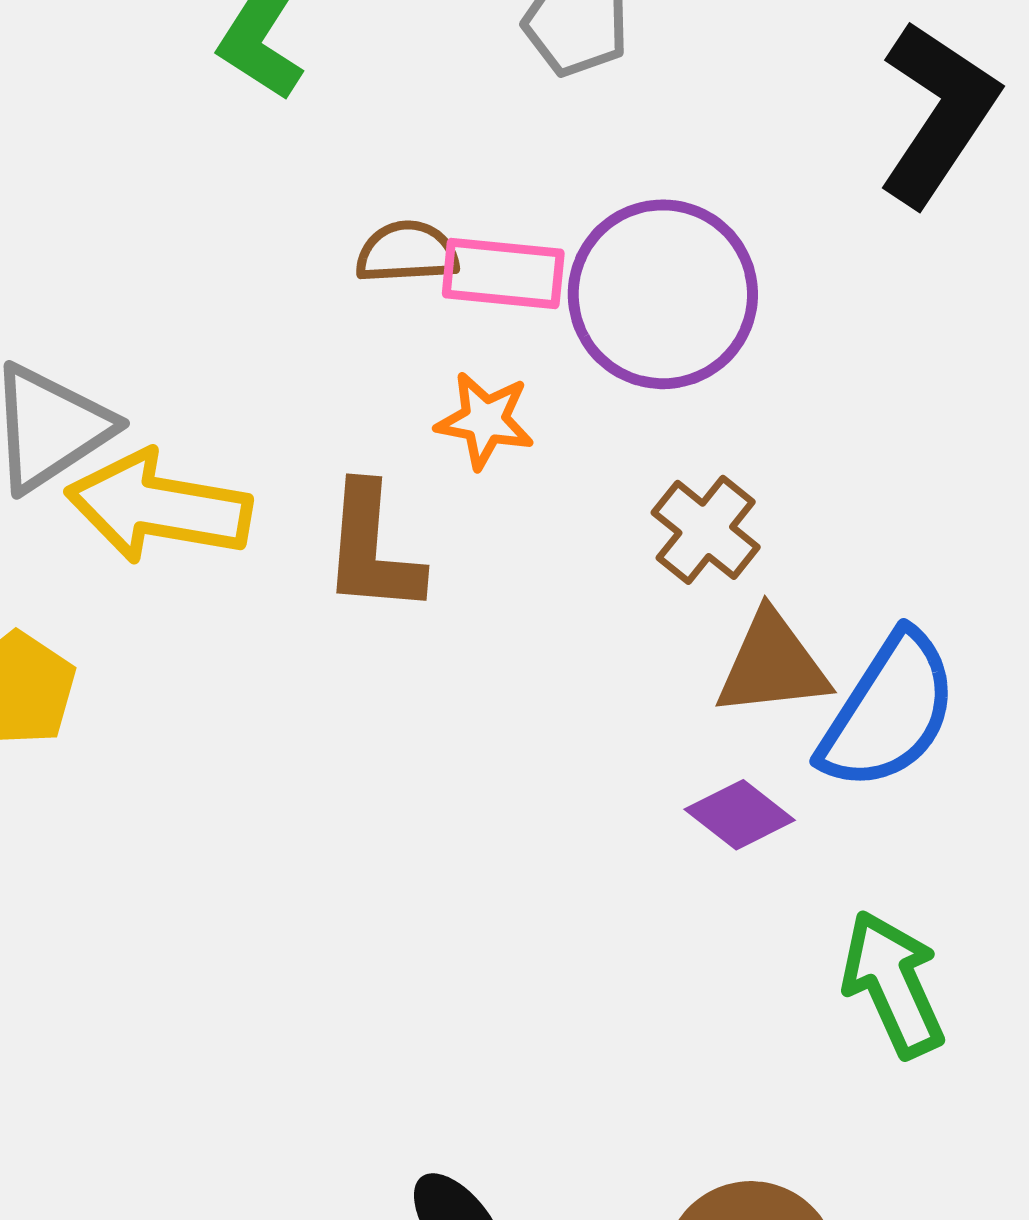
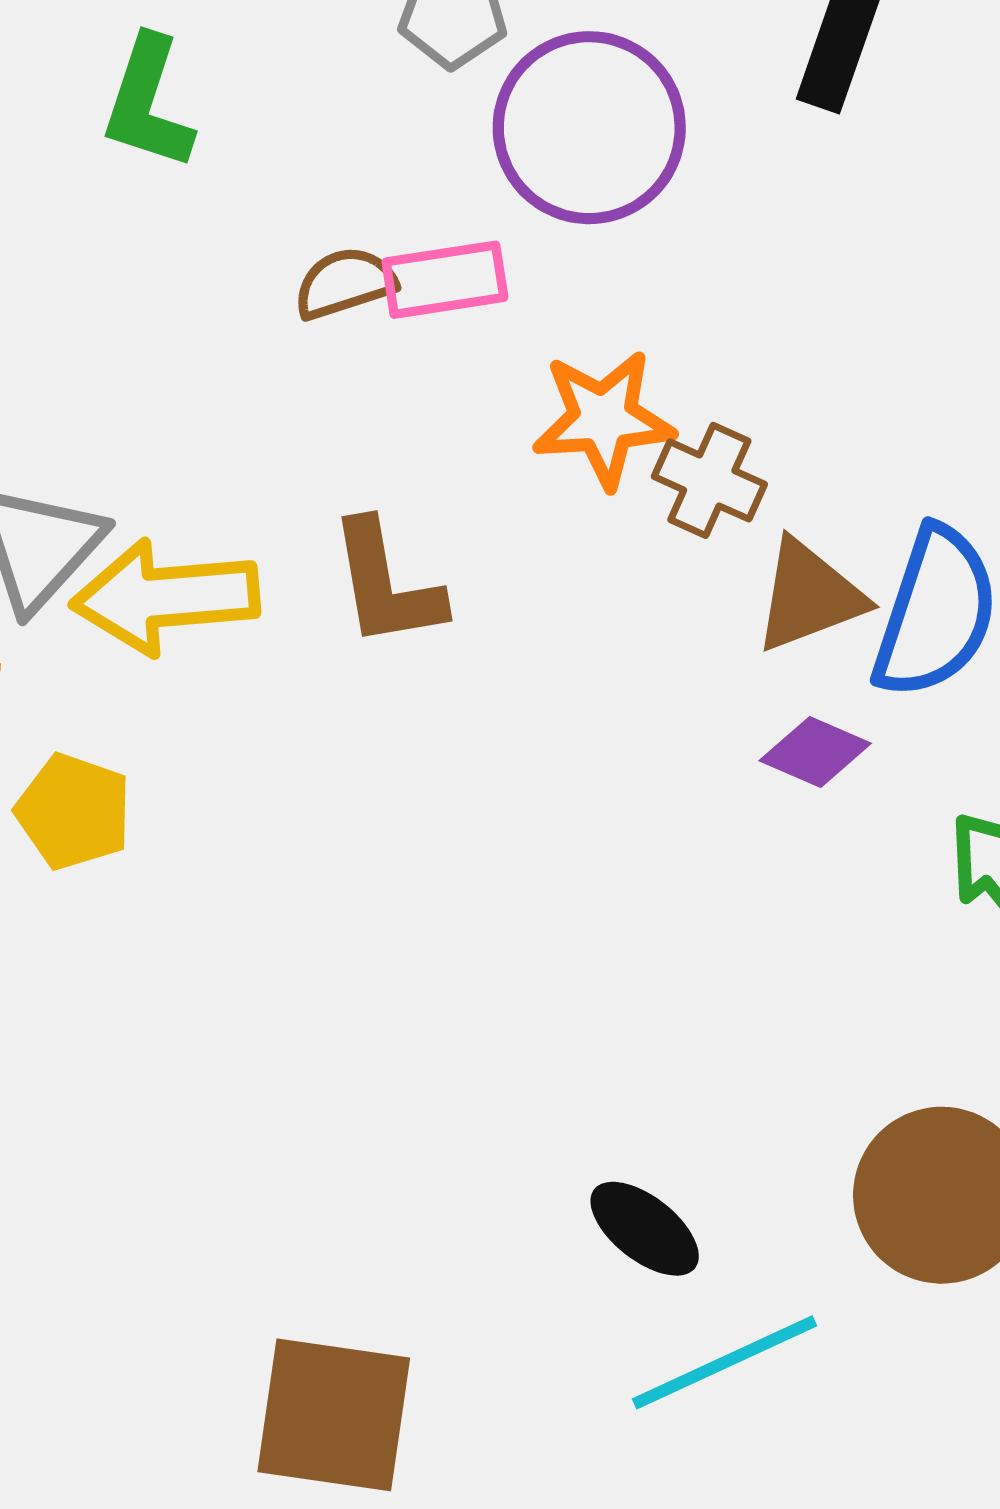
purple circle: (663, 294) -> (589, 128), moved
orange star: (485, 420) -> (603, 419), moved, size x1.4

